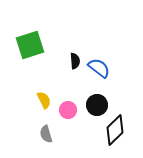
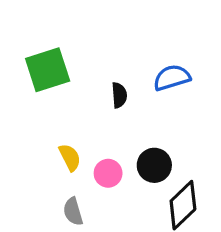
blue semicircle: (99, 68) -> (172, 78), moved, turned -55

